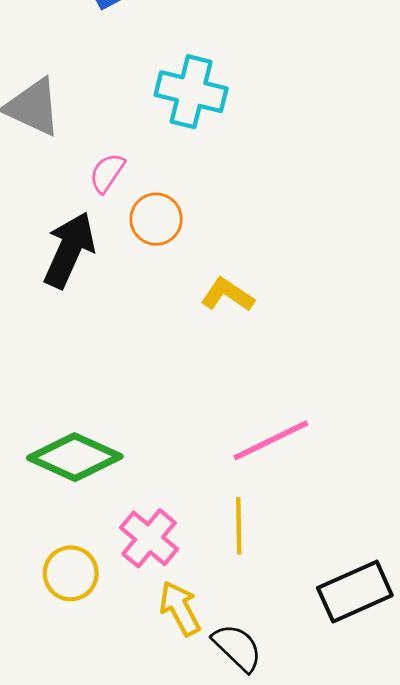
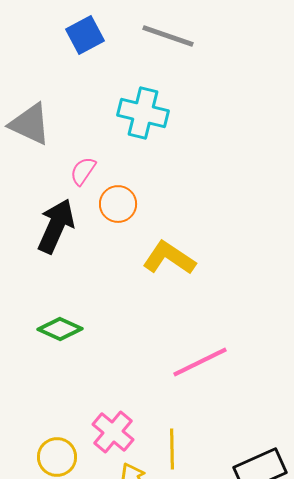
yellow L-shape: (227, 295) -> (169, 258), size x1.4
green diamond: (75, 457) -> (60, 329), moved, size x0.7
yellow line: (239, 526) -> (172, 449), moved

